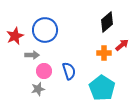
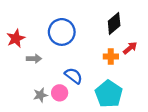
blue circle: (45, 30) -> (62, 32), moved
pink circle: (44, 71) -> (60, 93), moved
blue semicircle: (69, 71) -> (73, 76), turned -36

